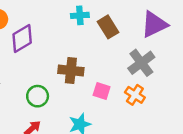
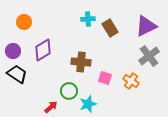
purple diamond: (22, 38) -> (43, 50), moved
gray cross: (141, 63) -> (149, 56), moved
green circle: (38, 96) -> (69, 91), moved

